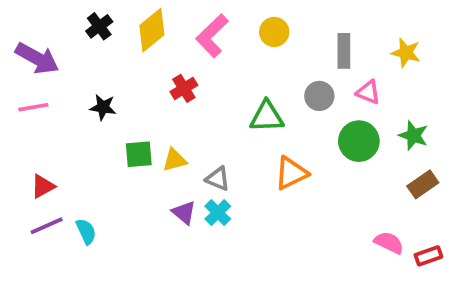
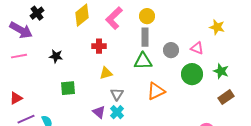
black cross: (99, 26) -> (37, 13), moved
gray rectangle: (344, 51) -> (145, 37), moved
red cross: (184, 88) -> (99, 46), turned 32
green square: (139, 154) -> (68, 88), moved
yellow triangle: (174, 160) -> (106, 73), moved
gray triangle: (218, 179) -> (117, 94), turned 40
red triangle: (43, 186) -> (16, 98), moved

